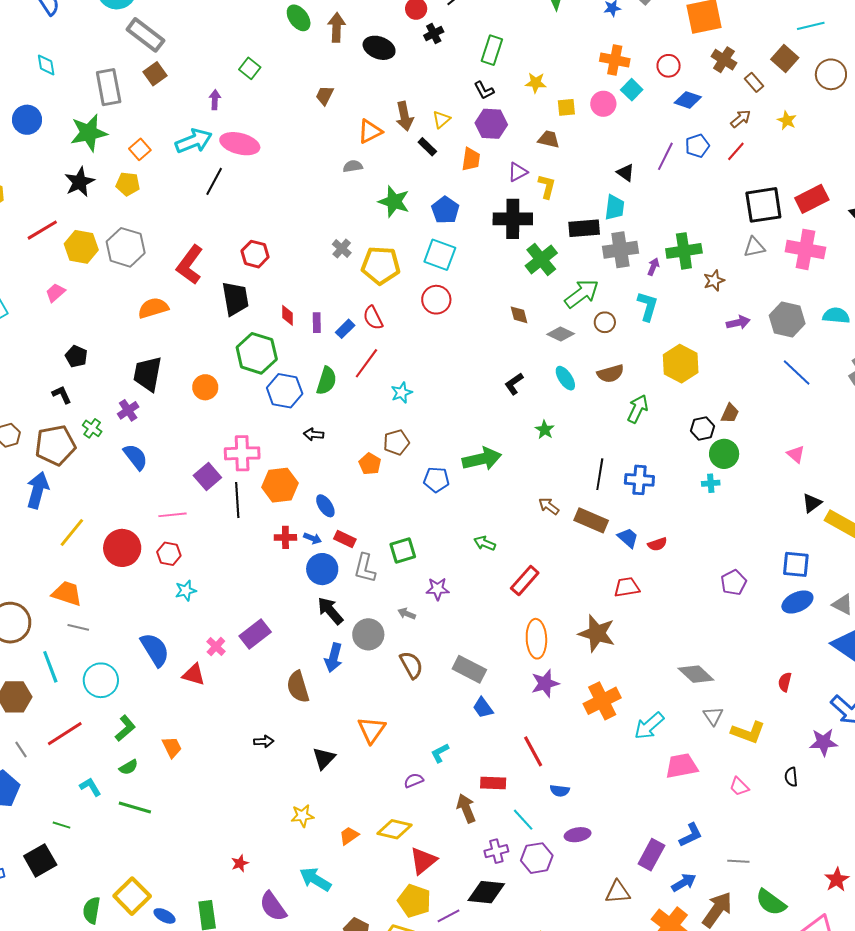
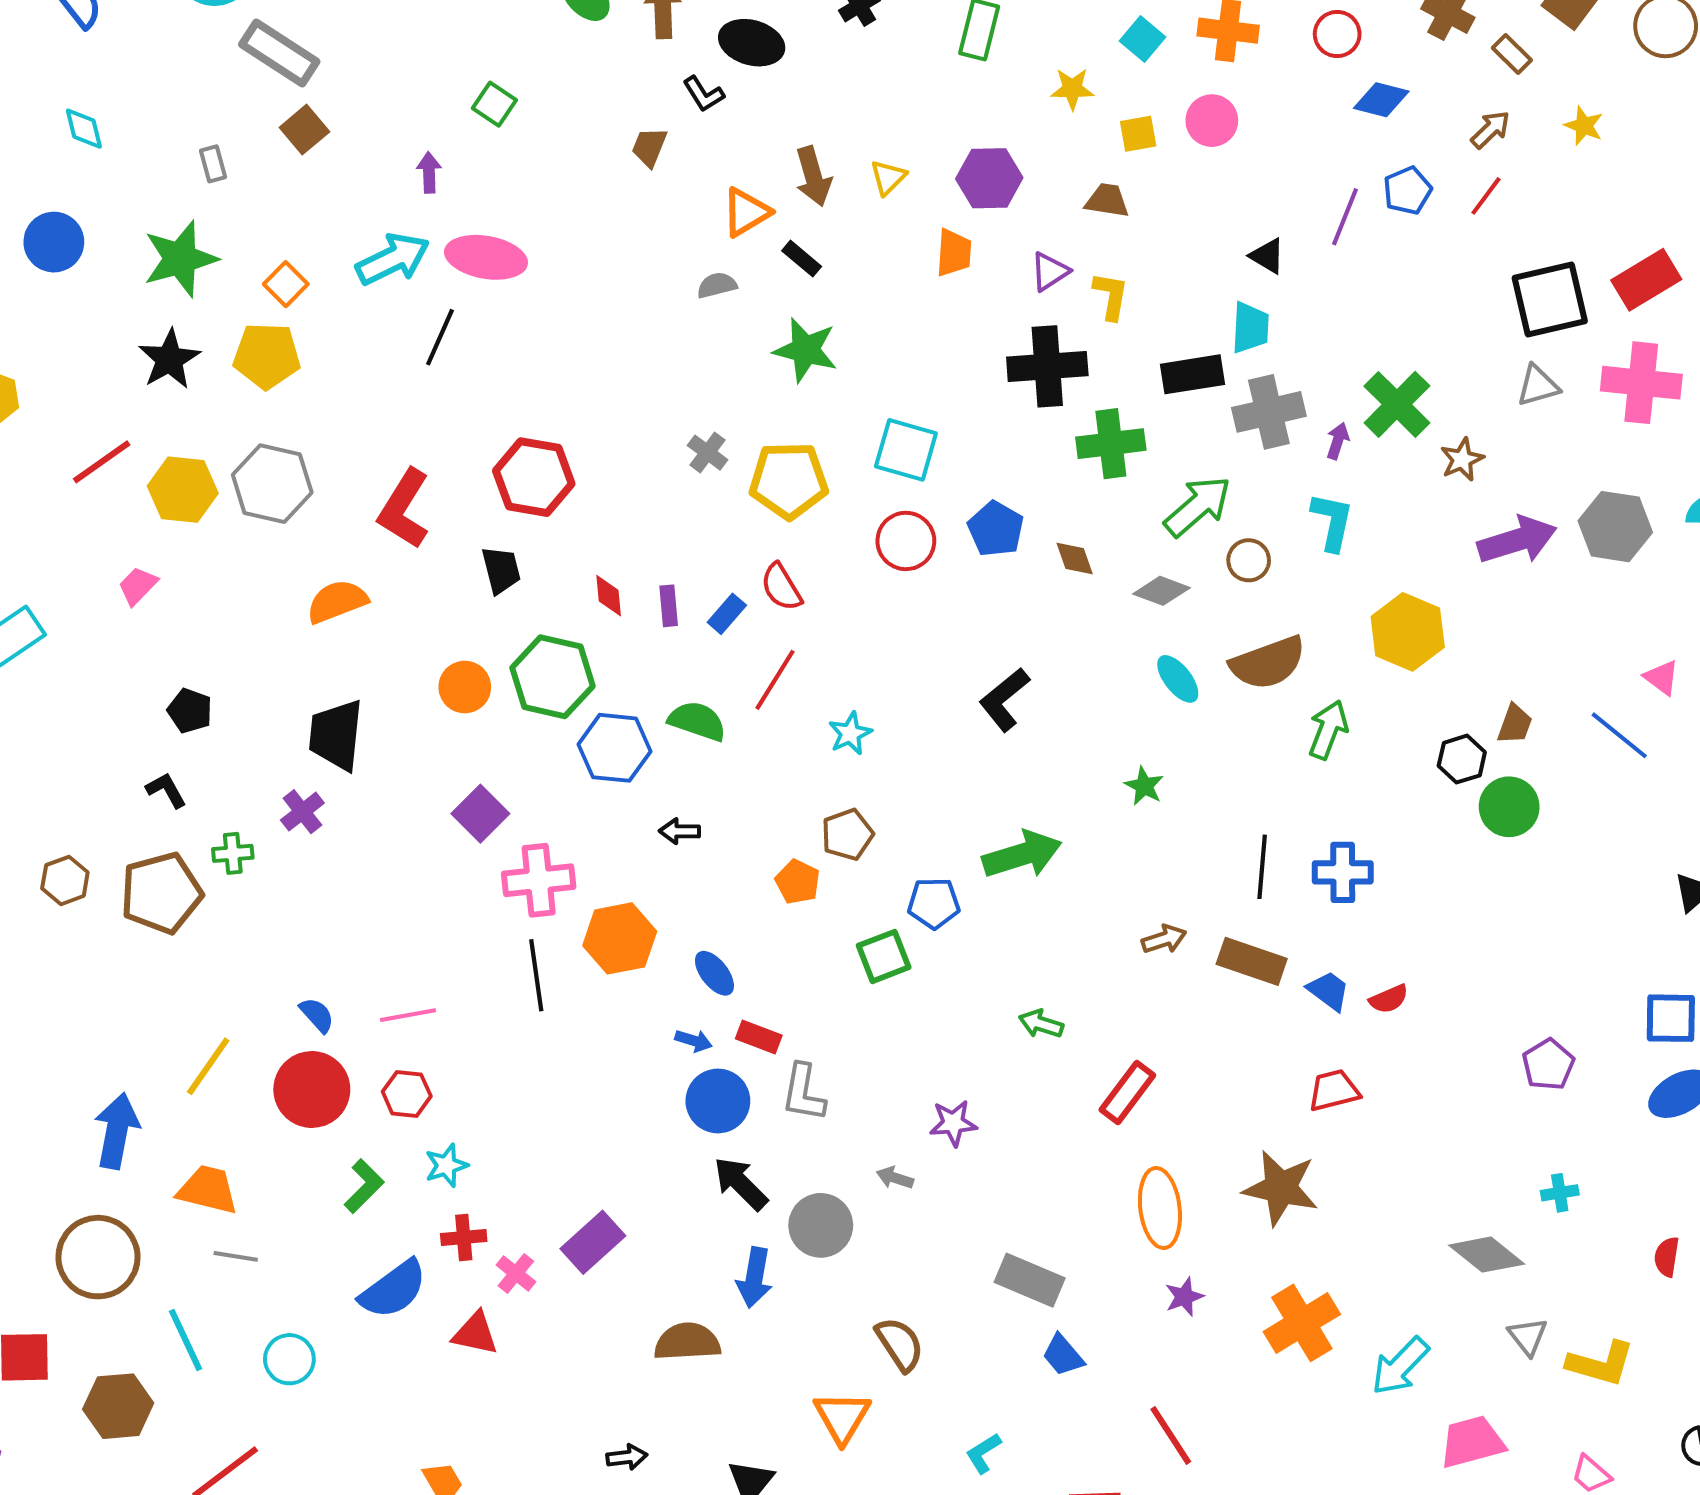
gray rectangle: (109, 87) -> (213, 164), size x0.5
black L-shape: (484, 90) -> (704, 94), moved
cyan square: (632, 90) -> (1142, 39), moved
black rectangle: (427, 147) -> (802, 259), moved
yellow pentagon: (128, 184) -> (267, 356), size x1.4
blue pentagon: (445, 210) -> (996, 529), moved
green cross: (684, 251) -> (1397, 404), turned -32
red hexagon: (255, 254) -> (534, 477), size x1.4
green cross: (541, 259) -> (1111, 444), turned 36
black trapezoid: (235, 299) -> (501, 570), size x0.7
purple arrow: (738, 323) -> (1517, 540), size x1.6
blue line: (797, 372) -> (1619, 735), moved
brown semicircle: (610, 374) -> (1268, 663), size x1.4
green semicircle: (326, 381) -> (697, 721), turned -84
black L-shape: (514, 384) -> (1004, 700), moved, size x1.4
orange circle: (205, 387) -> (465, 687), moved
green cross: (92, 428) -> (233, 853), turned -36
pink triangle: (796, 454) -> (1662, 678), moved
blue semicircle: (135, 457) -> (317, 1015), moved, size x0.7
purple square: (207, 477) -> (480, 814), moved
cyan cross: (711, 483) -> (1560, 1193), moved
blue arrow: (38, 490) -> (117, 1131), moved
brown arrow: (549, 506) -> (1164, 939), turned 130
red cross: (285, 537) -> (464, 1237), moved
green square: (403, 550) -> (884, 956), moved
blue semicircle: (155, 650) -> (393, 1289), turned 90
brown semicircle: (411, 665) -> (900, 1344), moved
cyan circle: (101, 680) -> (289, 1359), size x0.7
purple star: (545, 683) -> (1184, 1297), size x0.7
brown semicircle: (298, 687) -> (687, 1342), turned 108
green L-shape: (125, 728) -> (364, 1186), moved

